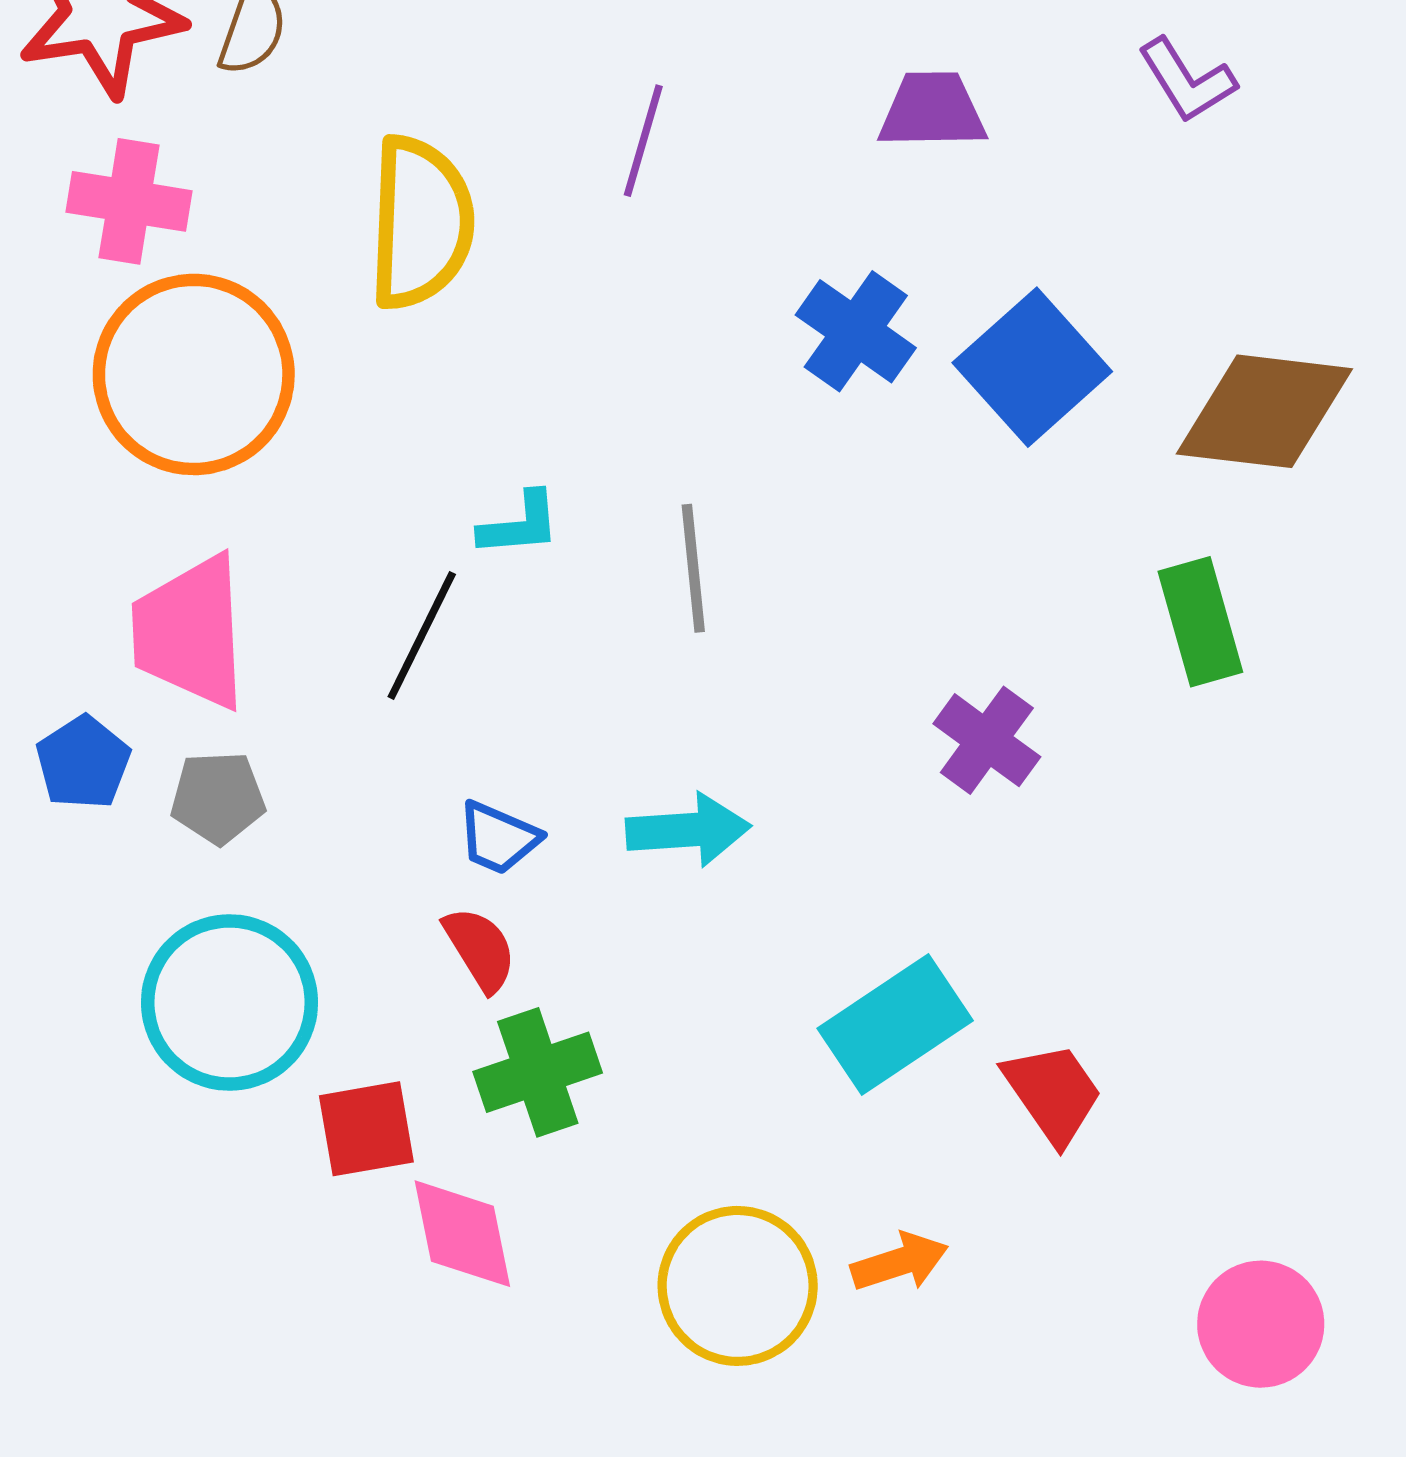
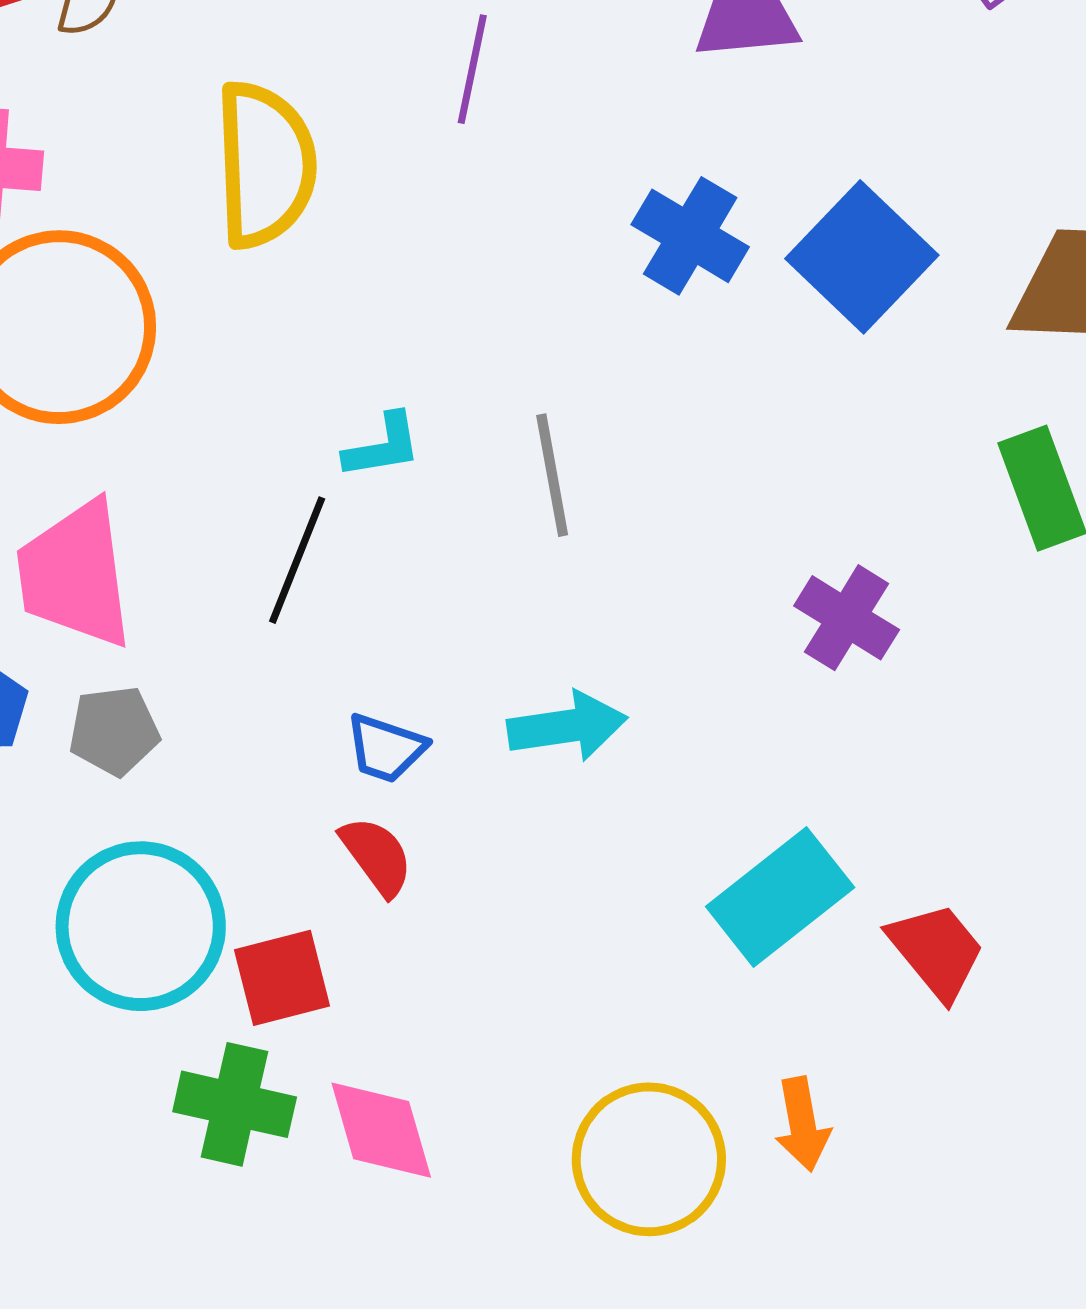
green cross: (538, 1072) -> (235, 1104), moved, turned 36
red square: (366, 1129) -> (282, 978), moved
orange arrow: (900, 1262) -> (802, 1124), turned 102

